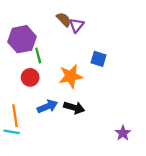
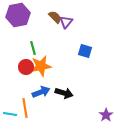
purple hexagon: (22, 39) -> (18, 15), moved
orange star: (71, 76) -> (41, 66), moved
orange line: (15, 116) -> (25, 108), moved

